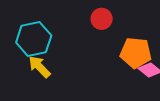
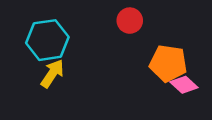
yellow arrow: (39, 67) -> (52, 74), turned 75

